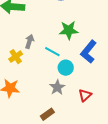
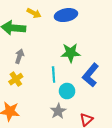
gray arrow: (29, 41) -> (19, 56), moved
cyan line: (52, 52) -> (54, 74), turned 56

